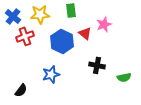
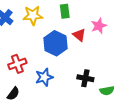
red cross: (25, 36) -> (17, 64), moved
black cross: (97, 65) -> (85, 78), moved
green semicircle: (124, 77) -> (107, 91), moved

